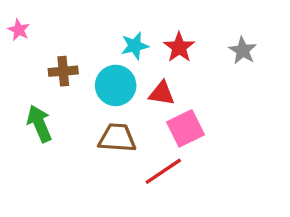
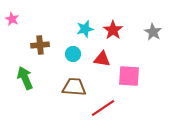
cyan circle: (116, 85) -> (73, 54), size x0.6
pink square: (186, 128) -> (129, 76), moved, turned 30

